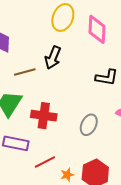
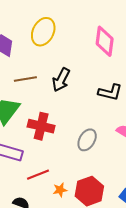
yellow ellipse: (63, 18) -> (43, 32), moved
black arrow: (53, 58) -> (61, 80), moved

